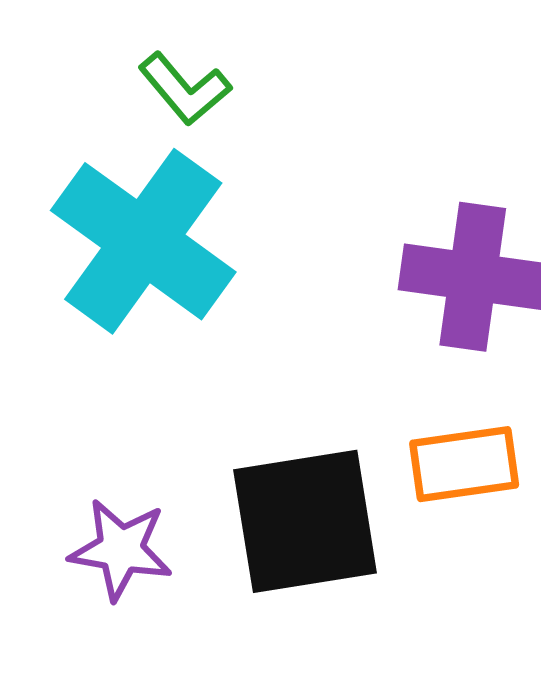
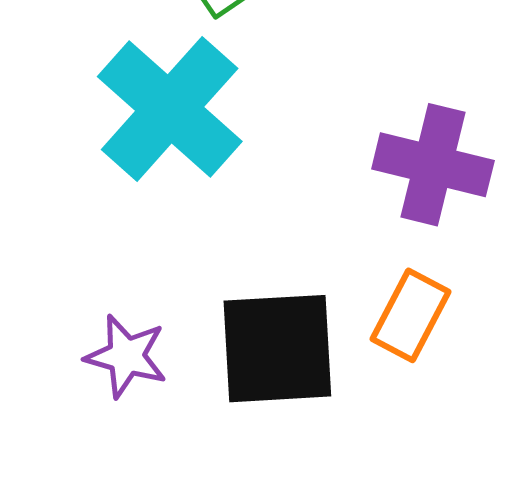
orange rectangle: (464, 464) -> (411, 315), turned -60

